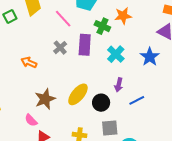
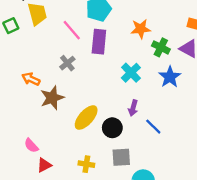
green cross: (102, 26) -> (161, 47), moved
purple rectangle: (85, 45) -> (99, 42), moved
brown star: (45, 99) -> (52, 98), moved
blue line: (137, 100) -> (153, 127), turned 70

